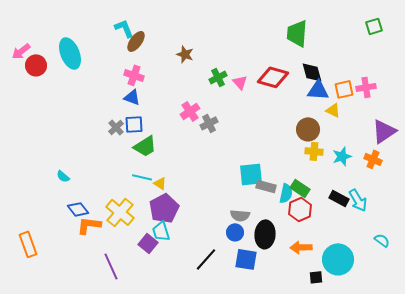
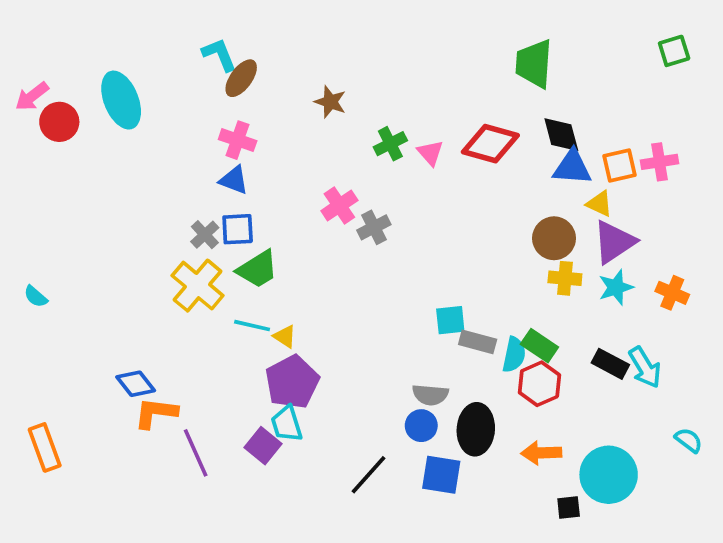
purple triangle: (384, 131) -> (614, 242), moved
cyan square: (251, 174) -> (450, 320), size x0.7
cyan semicircle: (63, 176) -> (36, 296), moved
yellow cross: (120, 212) -> (198, 286), moved
purple line: (111, 266) -> (196, 453), moved

